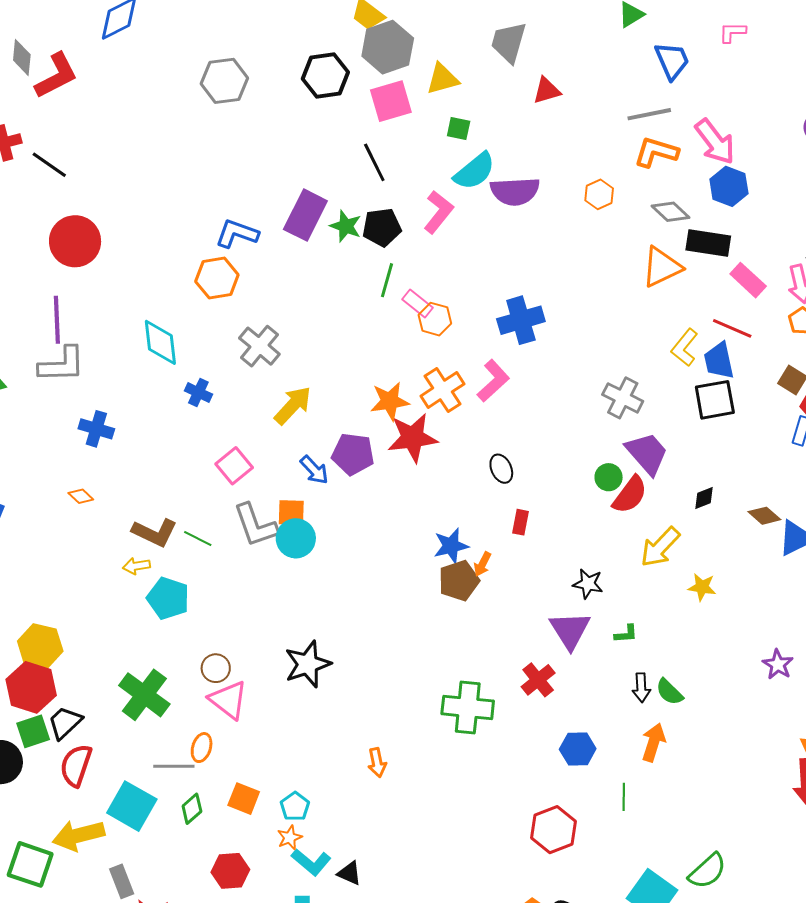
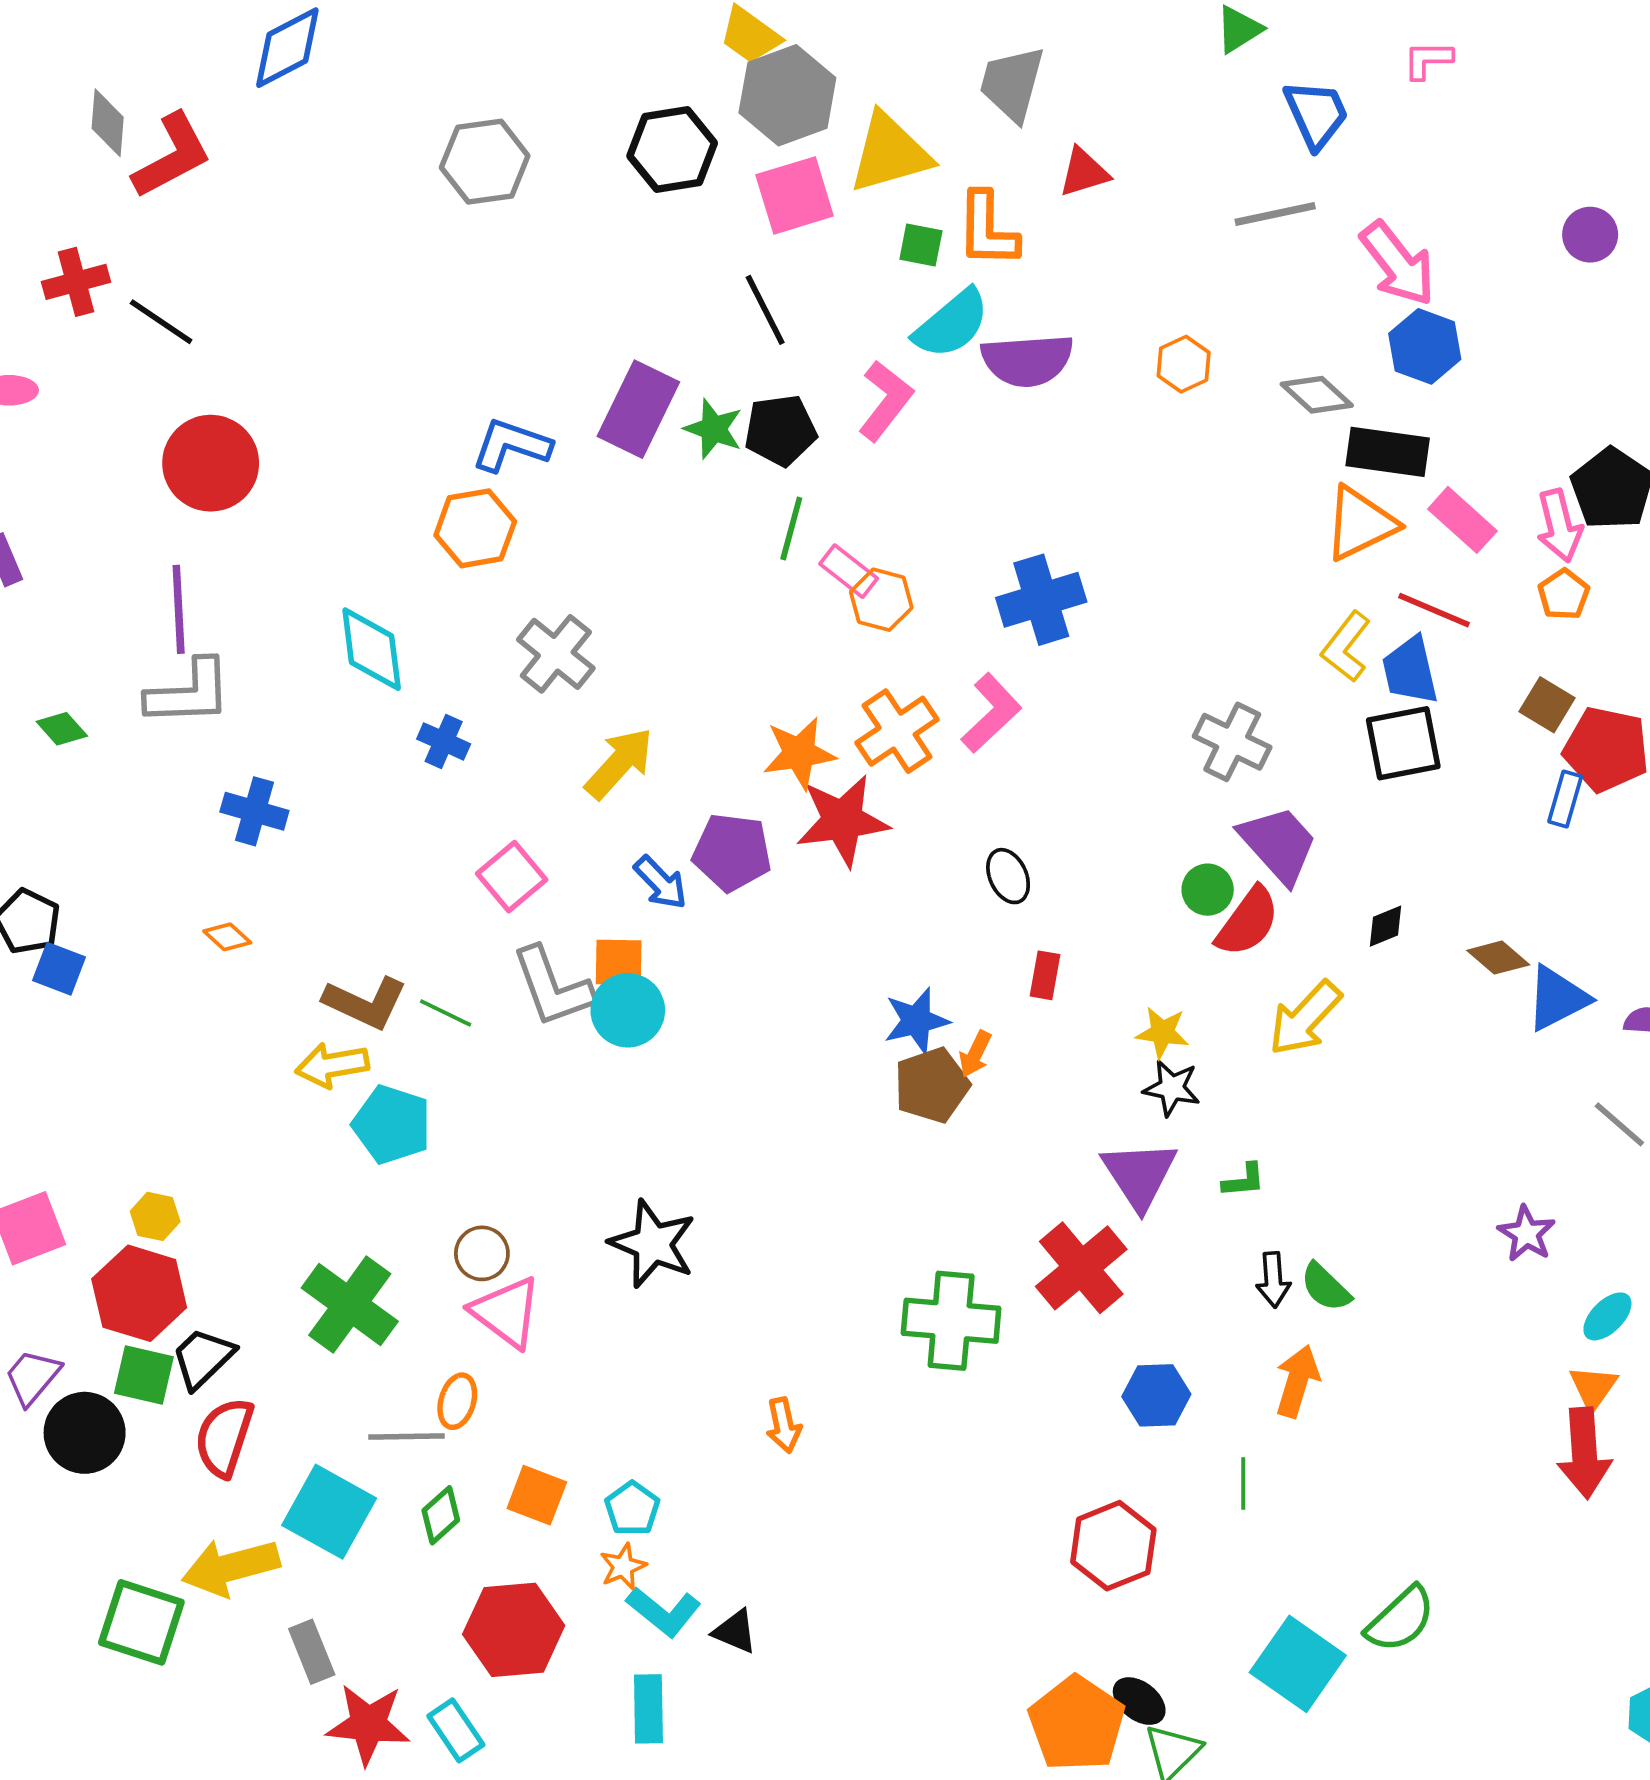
yellow triangle: (442, 79) -> (890, 153), size x1.4
orange L-shape: (656, 152) -> (987, 230), moved, turned -105
orange triangle: (662, 267) -> (1360, 523), moved
yellow arrow: (136, 566) -> (332, 1065), size x1.4
yellow star: (702, 587) -> (1162, 1033), moved
yellow hexagon: (40, 646) -> (155, 1216), size x0.6
black star: (308, 664) -> (653, 1244), turned -30
red cross: (538, 680) -> (1081, 1268), size x1.4
green square: (33, 731) -> (144, 1375), turned 32
red hexagon: (230, 871) -> (514, 1630), size x1.4

